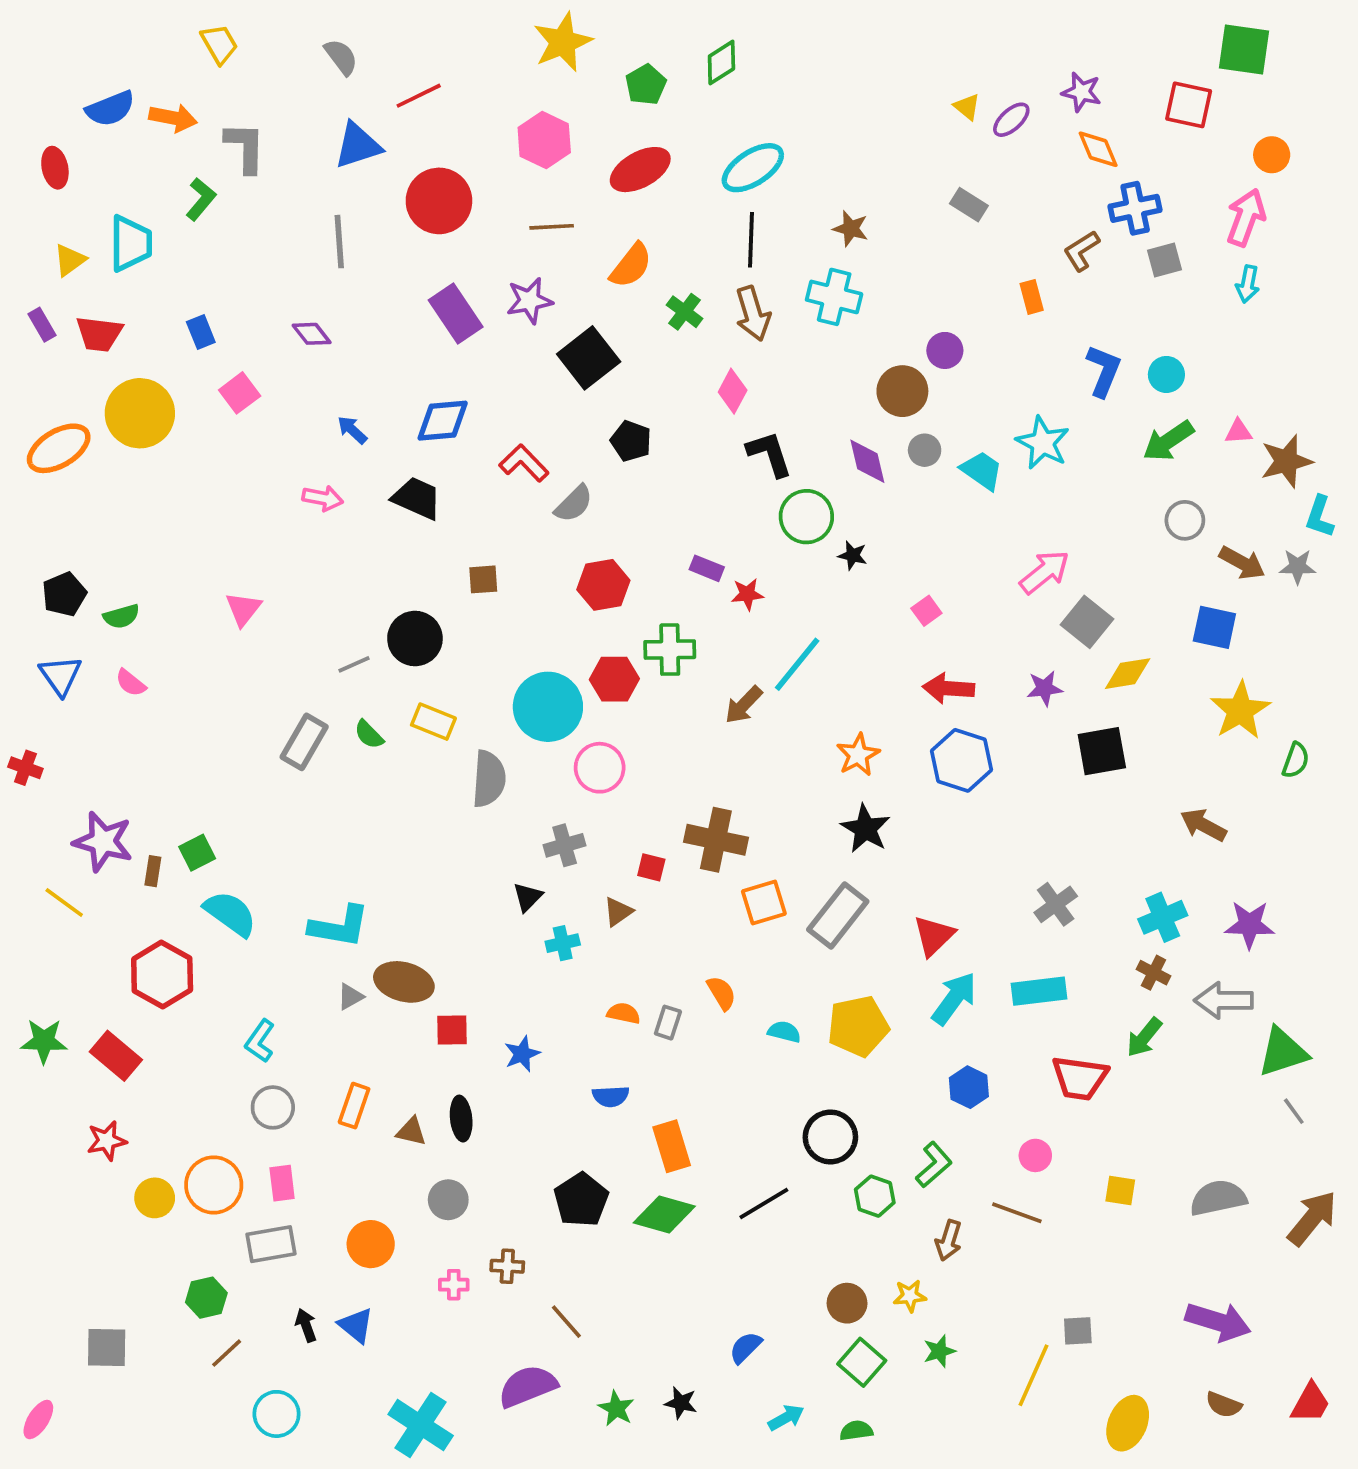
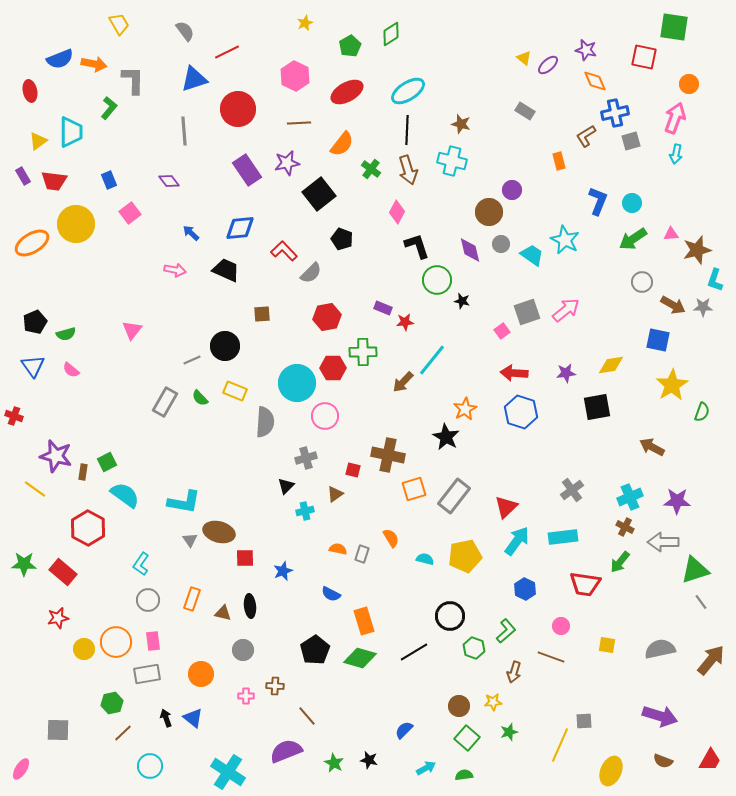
yellow star: (563, 42) -> (305, 23), size x0.5
gray square: (1087, 622) -> (527, 312), moved, turned 32
black star: (865, 829) -> (446, 437), moved
gray triangle: (350, 997) -> (190, 540), turned -35
blue semicircle: (611, 1096) -> (331, 594), turned 30

